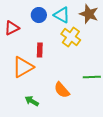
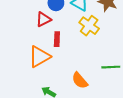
red triangle: (12, 28) -> (44, 19), moved

